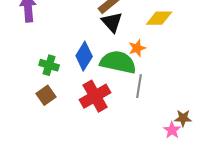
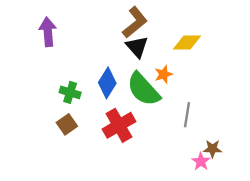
green semicircle: (118, 62) -> (143, 89), turned -144
gray line: (139, 86) -> (187, 115), moved

